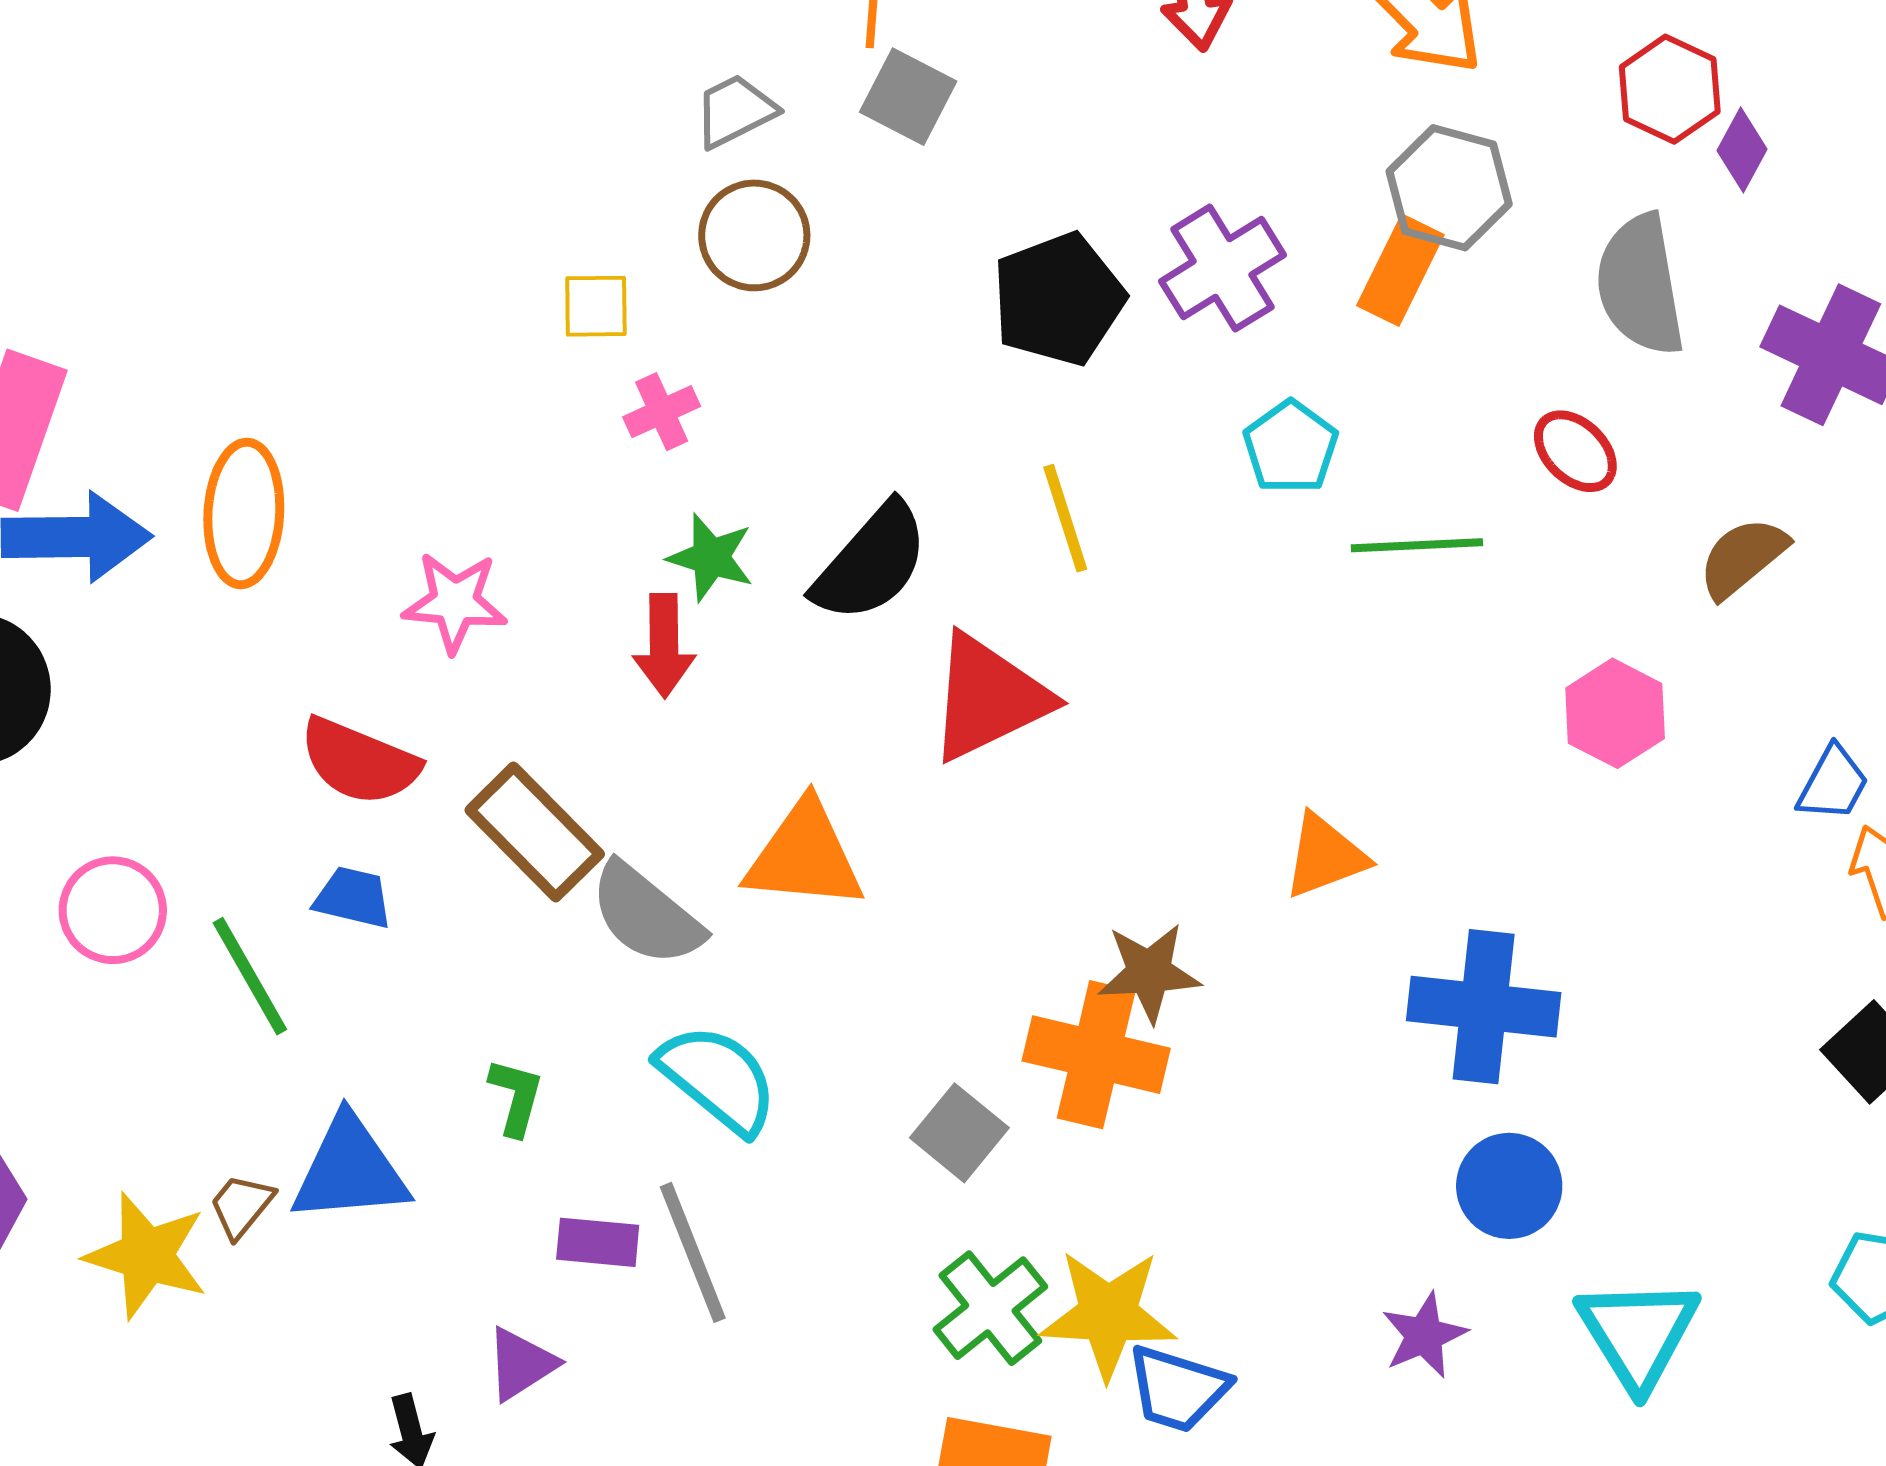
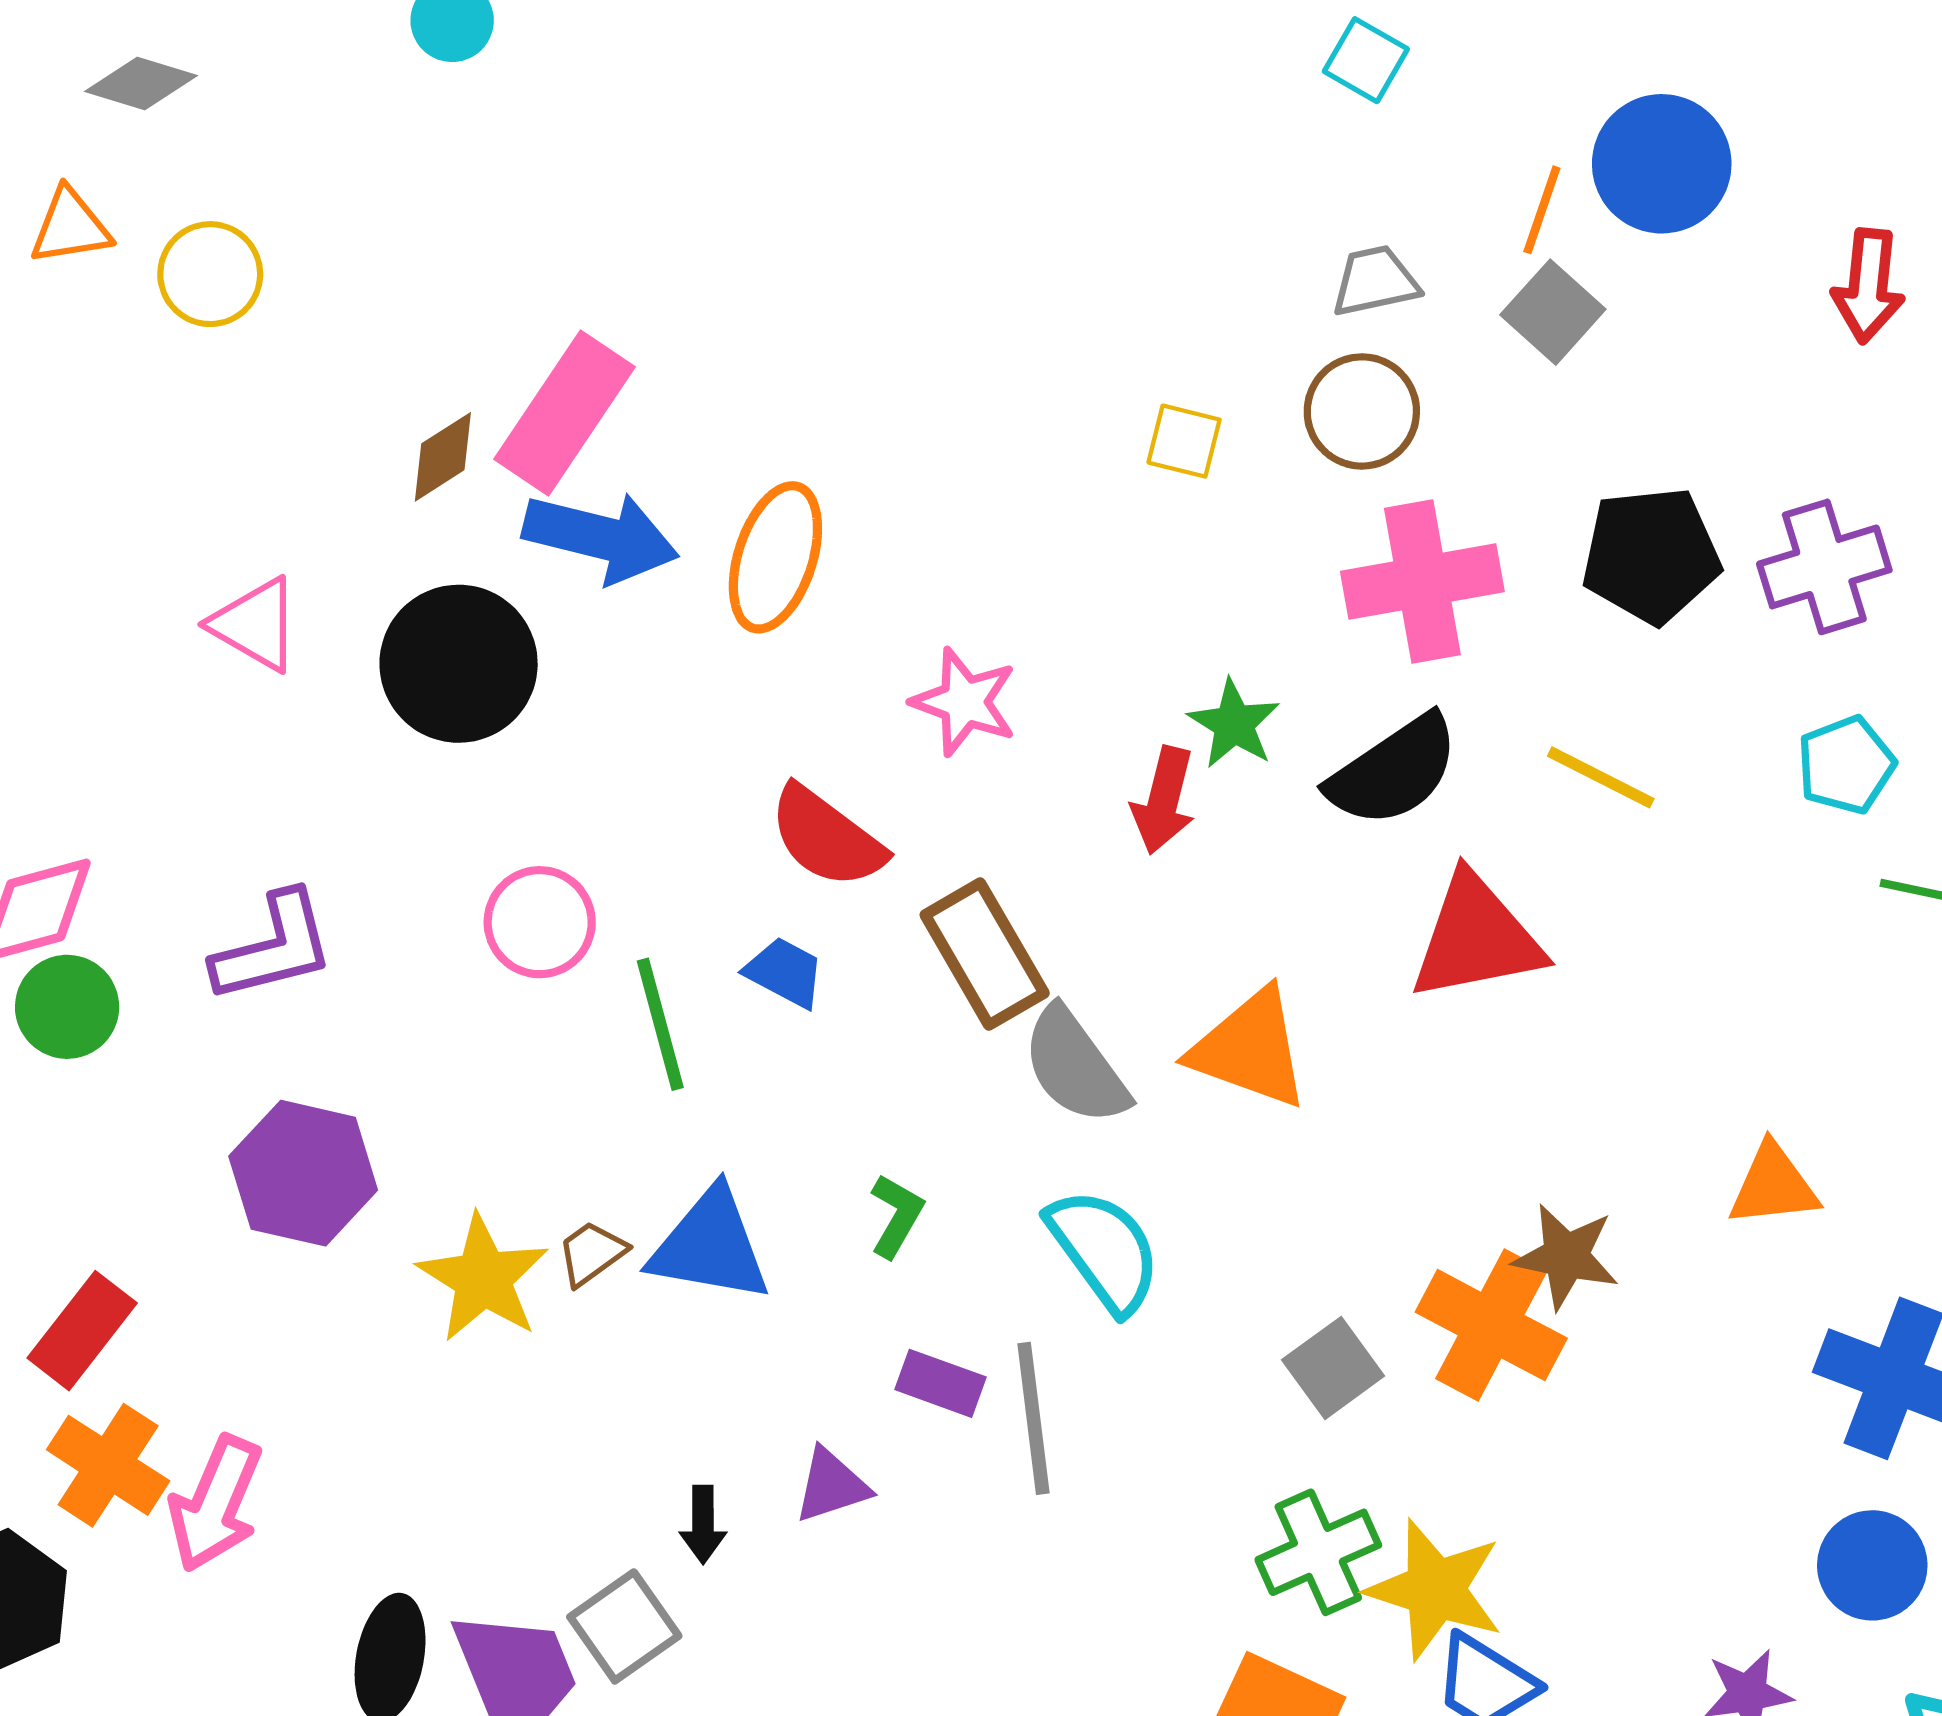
pink cross: (662, 412) -> (1422, 582), moved, size x2.0
yellow line: (1065, 518) -> (1601, 777), turned -60

